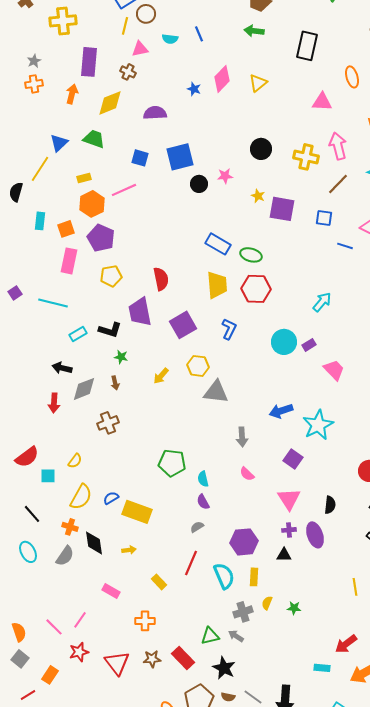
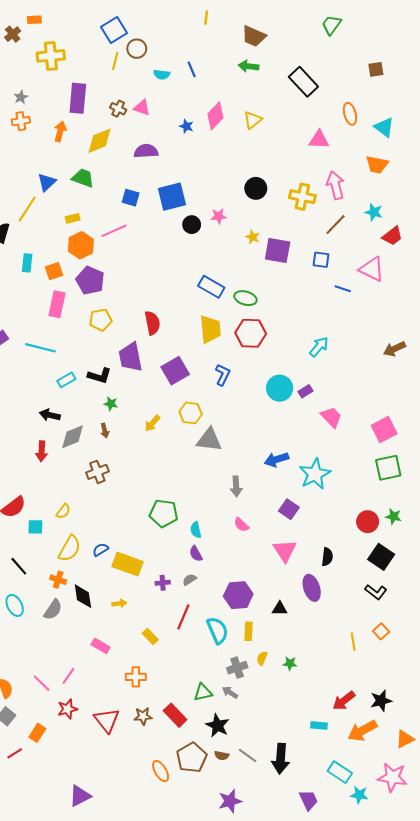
black rectangle: (307, 46) -> (303, 82), turned -56
pink triangle: (140, 49) -> (142, 108), moved, turned 30
purple cross: (289, 530) -> (163, 583), moved

